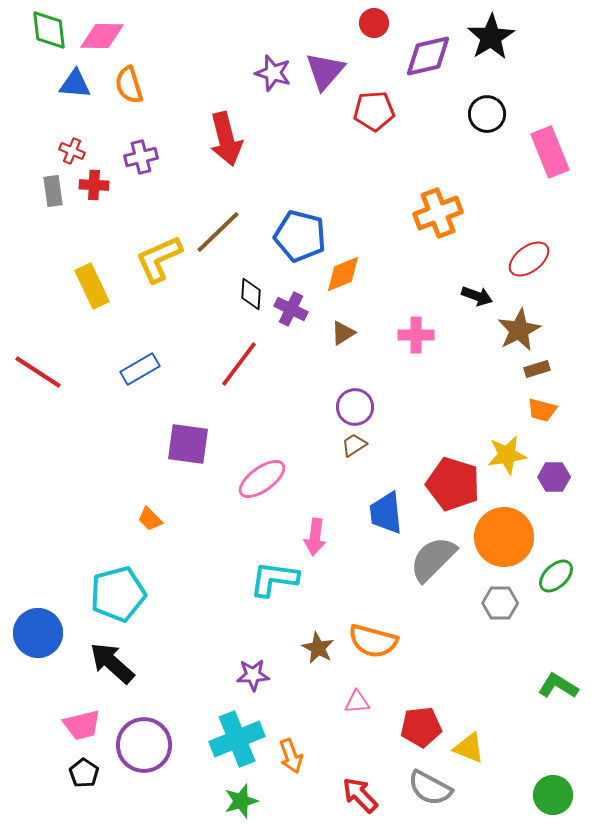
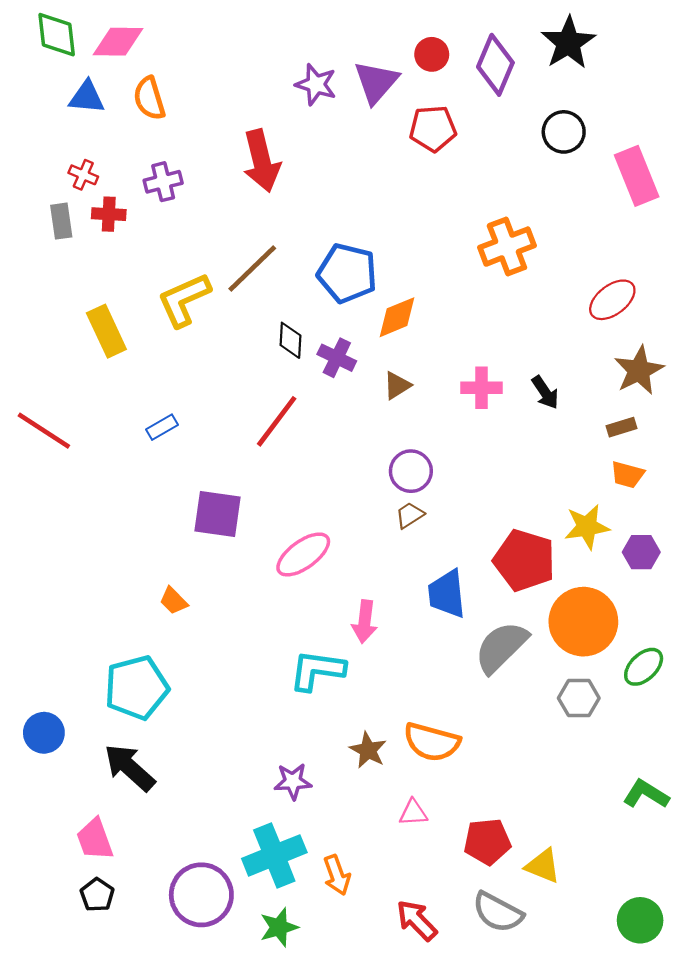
red circle: (374, 23) -> (432, 54), moved
purple diamond: (428, 56) -> (495, 65), turned -54
black arrow: (477, 296) -> (545, 392), moved, turned 36
brown star: (519, 330) -> (639, 370), moved
blue rectangle: (140, 369) -> (162, 427), size x0.7
blue circle: (38, 633) -> (44, 733), size x0.7
pink trapezoid: (82, 725) -> (95, 839), turned 84
purple circle: (144, 745) -> (201, 895), moved

